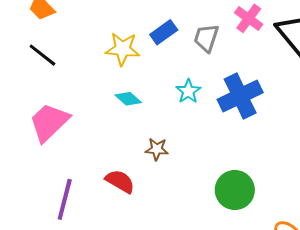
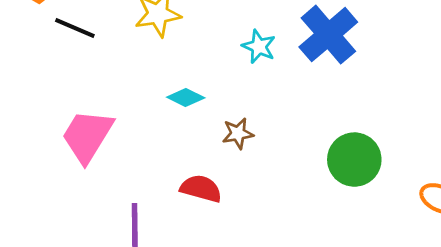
black line: (42, 55) -> (75, 28), moved
cyan diamond: (128, 99) -> (186, 98), moved

